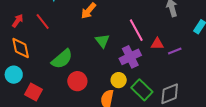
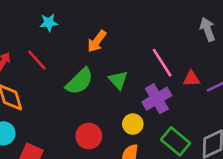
green semicircle: (62, 59) -> (79, 81), moved
yellow circle: (119, 80) -> (133, 124), moved

